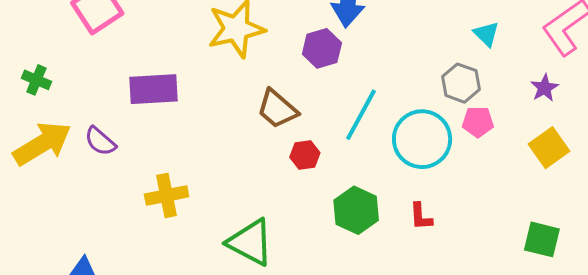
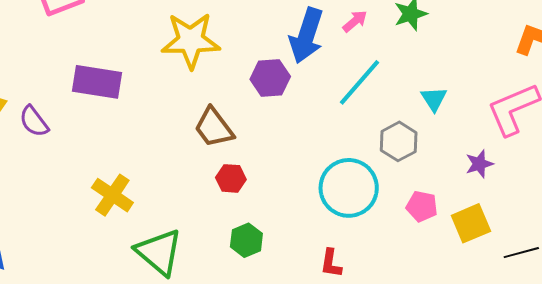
cyan line: (361, 115) -> (359, 82), moved
pink pentagon: (478, 122) -> (422, 206), moved
yellow cross: (167, 195) -> (112, 195), moved, turned 33
green hexagon: (356, 210) -> (246, 240), moved, size x0.7

